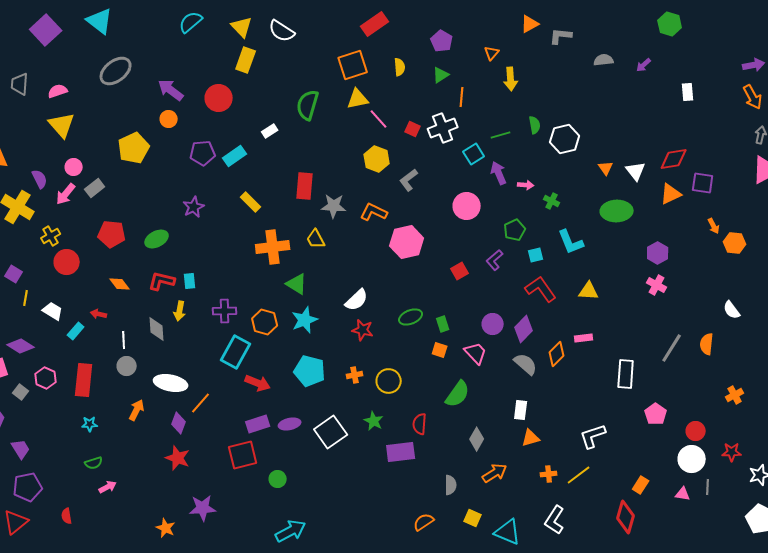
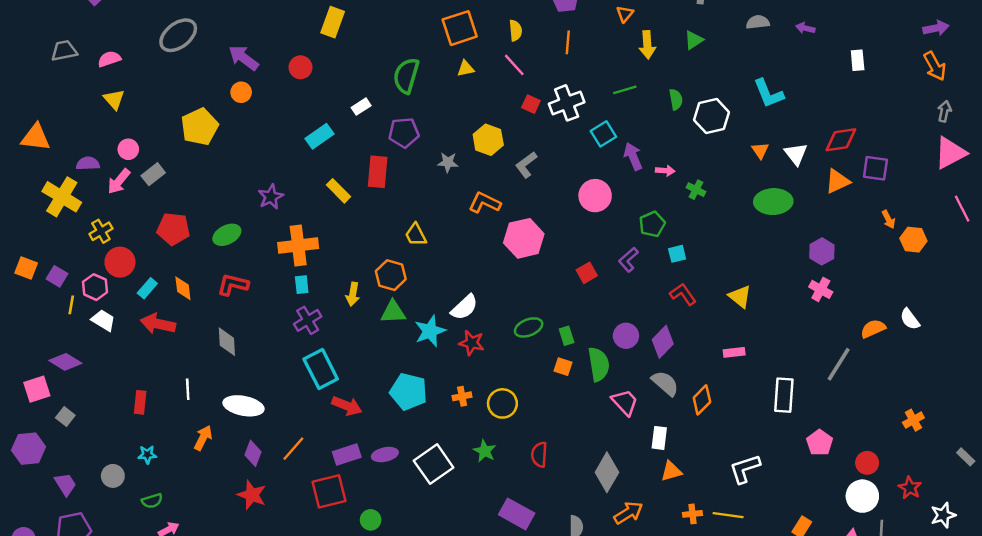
purple arrow: (644, 65) -> (805, 28), turned 56
green triangle: (441, 75) -> (694, 40), moved
gray trapezoid: (20, 84) -> (64, 51), turned 75
orange line: (462, 97) -> (568, 42), moved
red circle: (219, 98) -> (301, 67), size x0.7
yellow triangle: (358, 99) -> (466, 68), size x0.7
pink line: (379, 119) -> (514, 65), moved
yellow triangle: (62, 125) -> (114, 99), size x0.7
green line: (501, 135) -> (625, 90), moved
purple pentagon: (203, 153) -> (404, 133), moved
purple semicircle: (40, 179) -> (88, 164), turned -66
red rectangle: (305, 186) -> (378, 172), moved
gray star: (334, 206) -> (448, 162), moved, size x0.7
cyan L-shape: (571, 242) -> (769, 93), moved
orange cross: (273, 247) -> (298, 245), moved
cyan rectangle: (190, 281) -> (302, 285), moved
orange diamond: (120, 284) -> (183, 288), turned 30
green triangle: (297, 284) -> (393, 312), moved, turned -35
red L-shape: (541, 289) -> (683, 294), size x0.7
yellow triangle: (589, 291) -> (740, 297), turned 35
yellow arrow: (180, 311) -> (353, 294), moved
purple cross: (225, 311) -> (308, 320), turned -30
red arrow: (99, 314) -> (158, 324), size x1.8
cyan star: (305, 320) -> (430, 331), moved
orange hexagon: (265, 322) -> (391, 275), moved
cyan rectangle: (76, 331) -> (147, 288), moved
white line: (124, 340) -> (188, 389), moved
orange semicircle: (707, 344) -> (873, 329), moved, turned 60
cyan rectangle: (236, 352) -> (321, 369), turned -56
pink trapezoid: (476, 353) -> (625, 402), moved
orange diamond: (557, 354) -> (702, 400), moved
gray circle: (127, 366) -> (113, 476), moved
pink hexagon: (46, 378) -> (95, 287), moved
red rectangle: (84, 380) -> (140, 402), size x0.6
green semicircle: (458, 394) -> (599, 364), moved, turned -44
orange line: (201, 403) -> (293, 449), moved
gray diamond: (477, 439) -> (607, 472), size x1.4
purple rectangle: (401, 452) -> (517, 514), moved, turned 36
red star: (732, 452) -> (910, 488), turned 30
yellow line: (579, 475) -> (728, 515), turned 45

